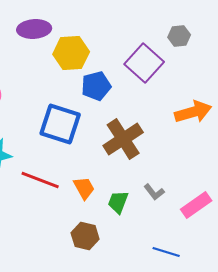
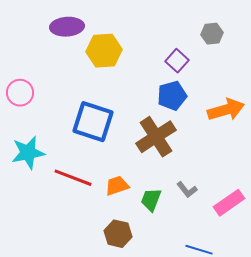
purple square: (144, 63) -> (177, 61), size x0.6
blue pentagon: (96, 86) -> (172, 96), moved
orange trapezoid: (84, 188) -> (117, 186), turned -80

